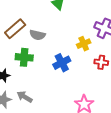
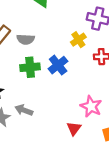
green cross: (24, 57) -> (30, 67), moved

